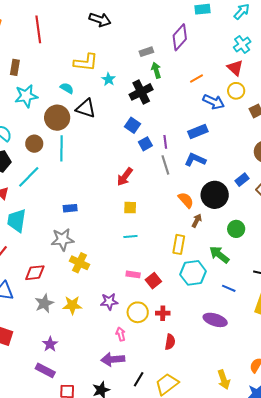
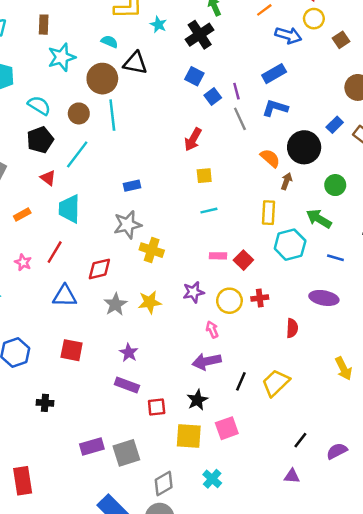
red semicircle: (170, 342) -> (292, 328), moved

